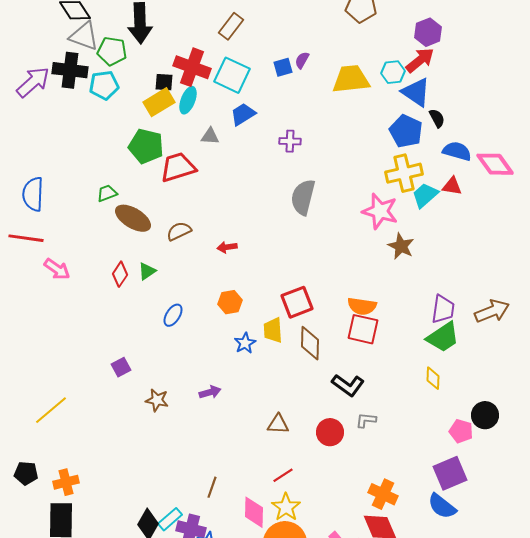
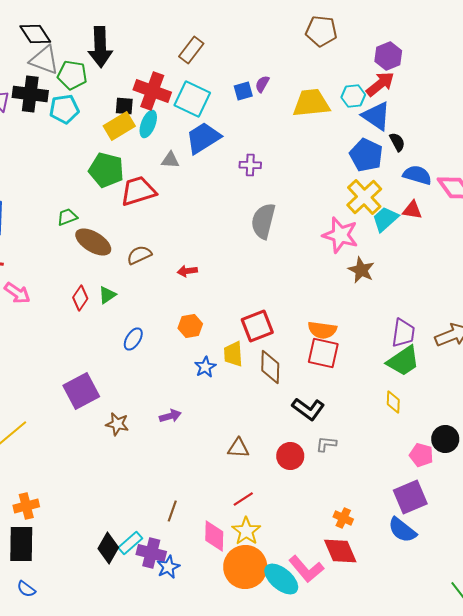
blue trapezoid: (243, 114) -> (203, 138), size x1.4
yellow cross: (404, 173) -> (364, 197), turned -30
purple square: (121, 367) -> (81, 391), size x1.8
orange cross: (383, 494) -> (343, 518), size x0.7

